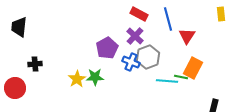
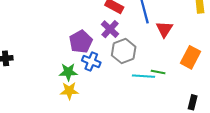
blue cross: (131, 62) -> (91, 62), moved
orange rectangle: (193, 68) -> (190, 57), moved
yellow star: (77, 79) -> (69, 91), moved, turned 30

